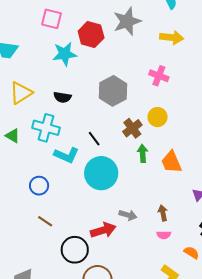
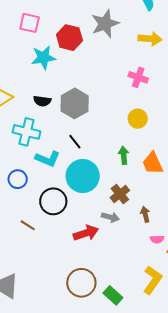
gray hexagon: (113, 91) -> (75, 103), moved
brown cross: (132, 128) -> (120, 194), moved
blue circle: (39, 186) -> (18, 179), moved
pink semicircle: (164, 235) -> (157, 239), moved
black circle: (75, 250) -> (53, 201), moved

